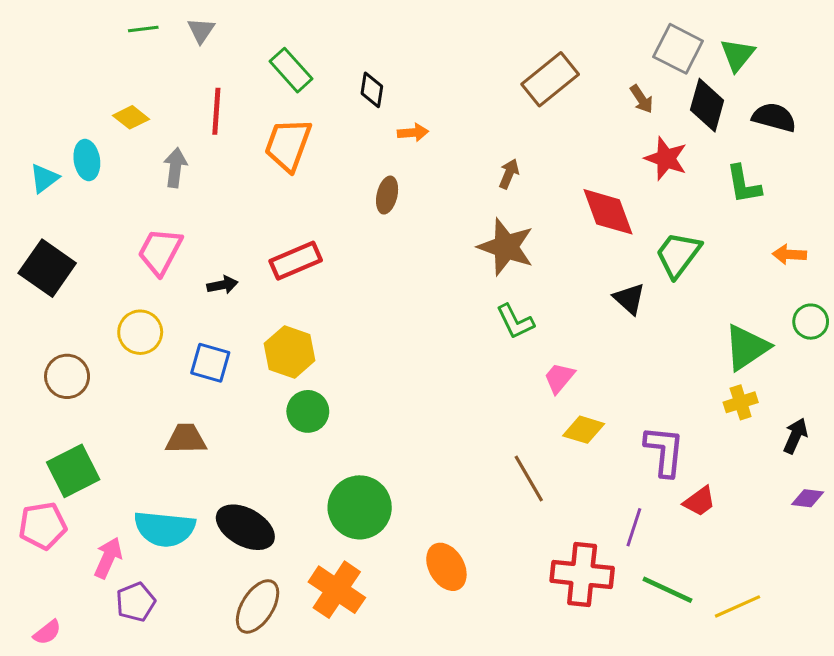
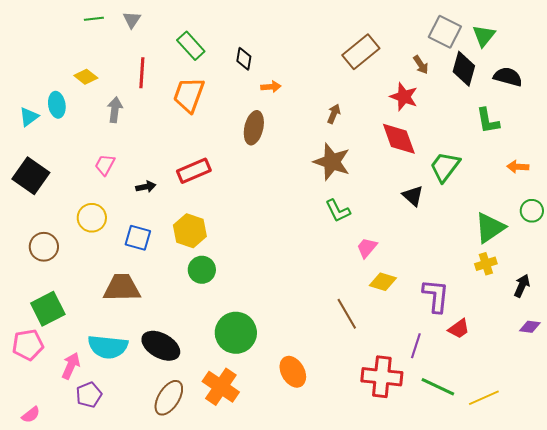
red star: (666, 158) -> (404, 97), moved
brown ellipse: (387, 195) -> (254, 128), size x1.4
pink trapezoid: (160, 251) -> (105, 165), size x0.7
brown trapezoid: (186, 439) -> (122, 288), size x1.4

